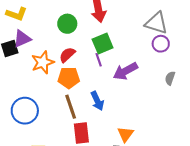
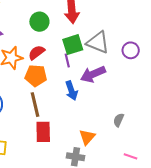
gray triangle: (156, 23) -> (98, 42), moved
gray semicircle: (170, 78) -> (119, 120), moved
blue arrow: (97, 101) -> (71, 91), moved

